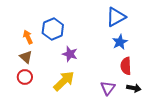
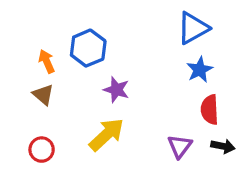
red circle: (25, 77) -> (42, 150), moved

